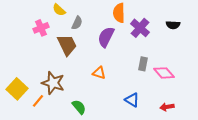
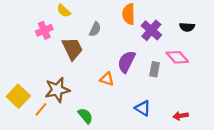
gray semicircle: (77, 23) -> (95, 29), moved
purple semicircle: (106, 37) -> (126, 62), moved
pink diamond: (164, 73) -> (177, 57), moved
brown star: (53, 83) -> (57, 90), turned -30

